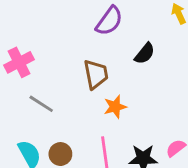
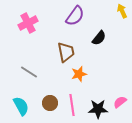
pink cross: (19, 62) -> (28, 23), moved
brown circle: (60, 154) -> (50, 103), moved

